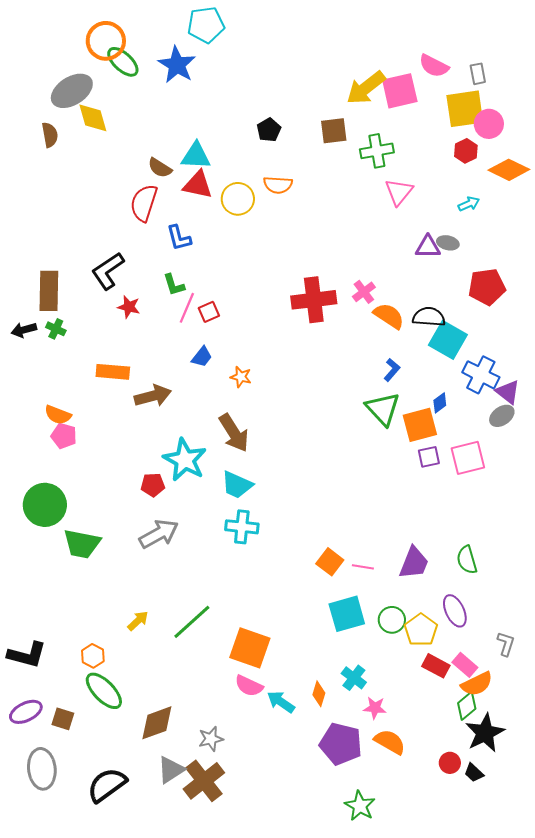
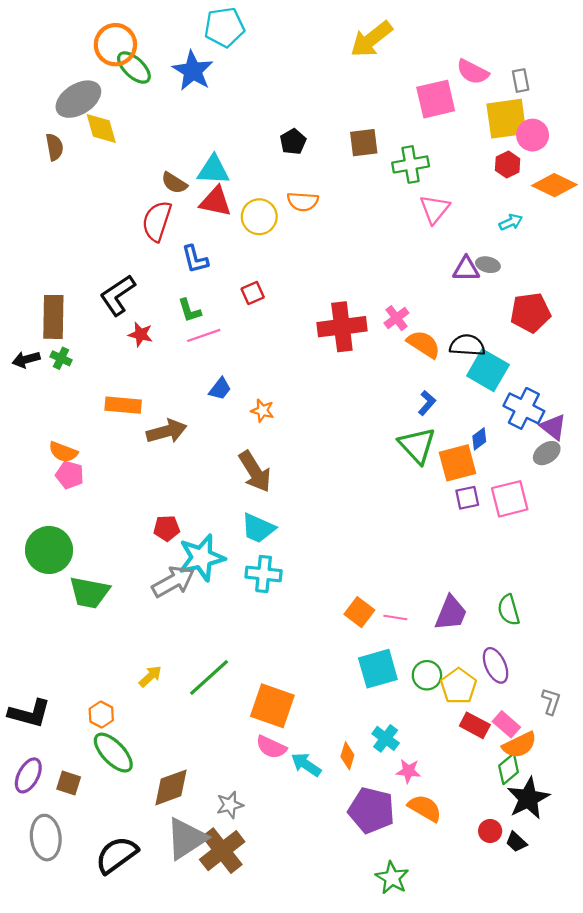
yellow arrow: (366, 88) -> (371, 39), moved
pink line: (187, 308) -> (204, 335), turned 48
red square: (209, 312) -> (253, 293), moved
cyan star: (185, 460) -> (201, 558), moved, turned 30
purple ellipse: (26, 712) -> (28, 775), turned -36
gray triangle: (171, 770) -> (186, 839), size x1.4

